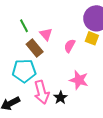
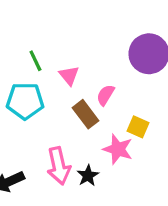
yellow square: (92, 38) -> (138, 127), moved
brown rectangle: (35, 48) -> (85, 114), moved
cyan pentagon: (24, 71) -> (25, 101), moved

